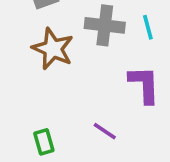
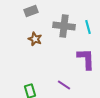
brown star: (53, 49) -> (35, 39), size x0.6

